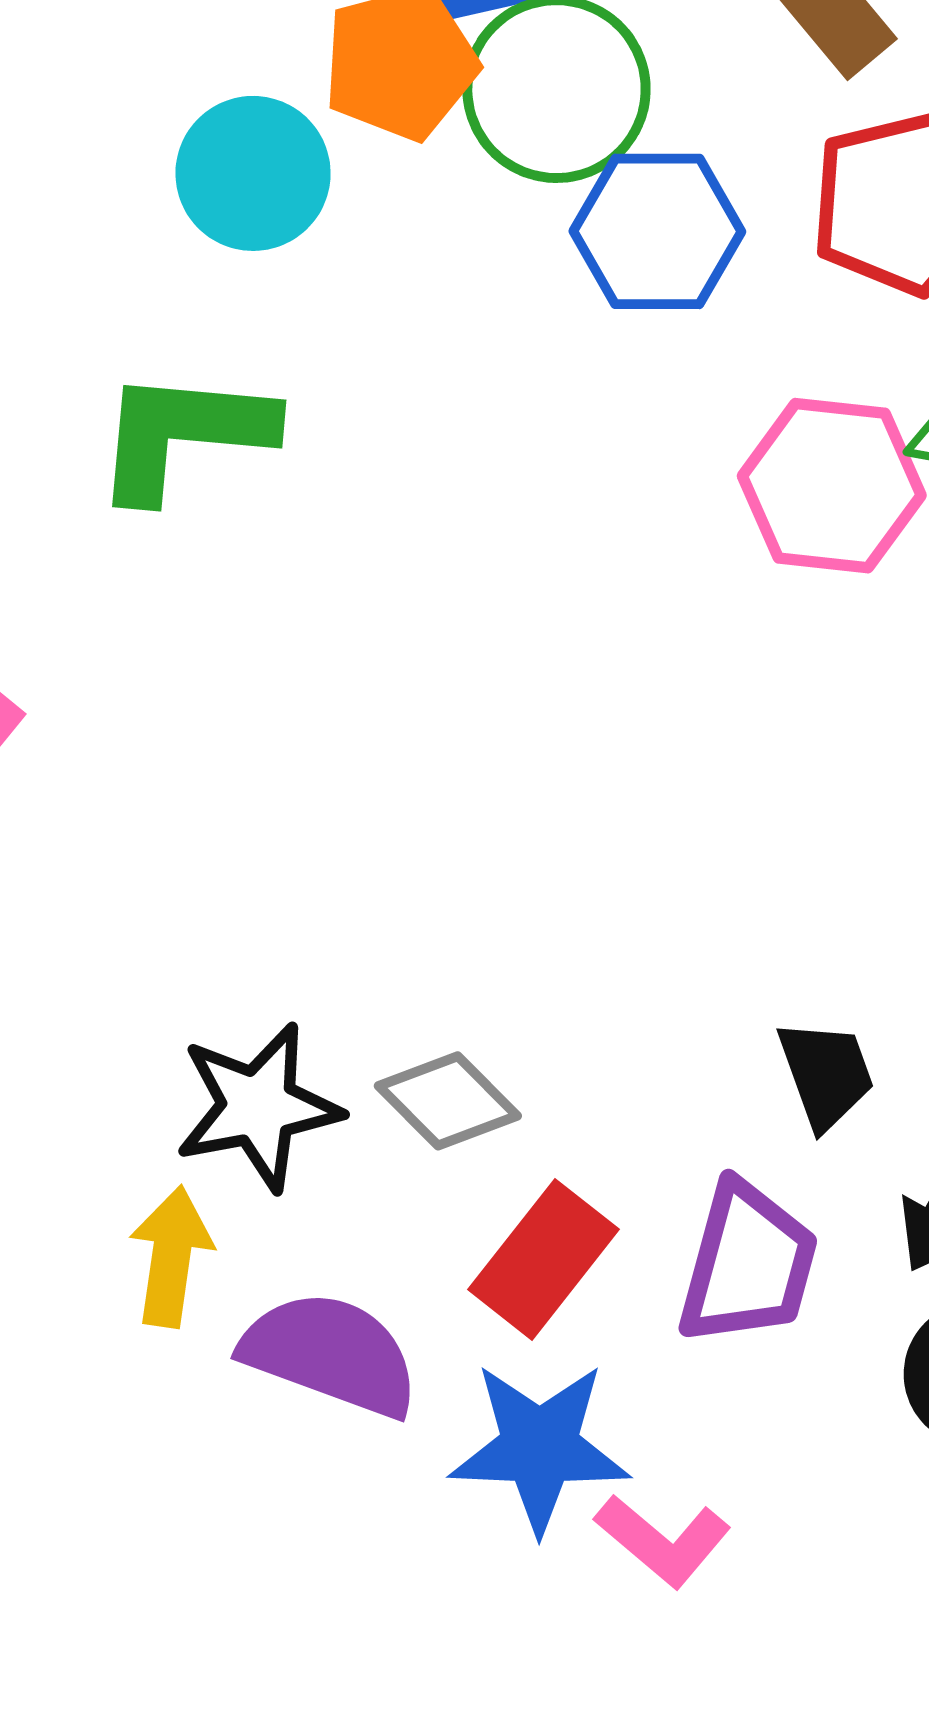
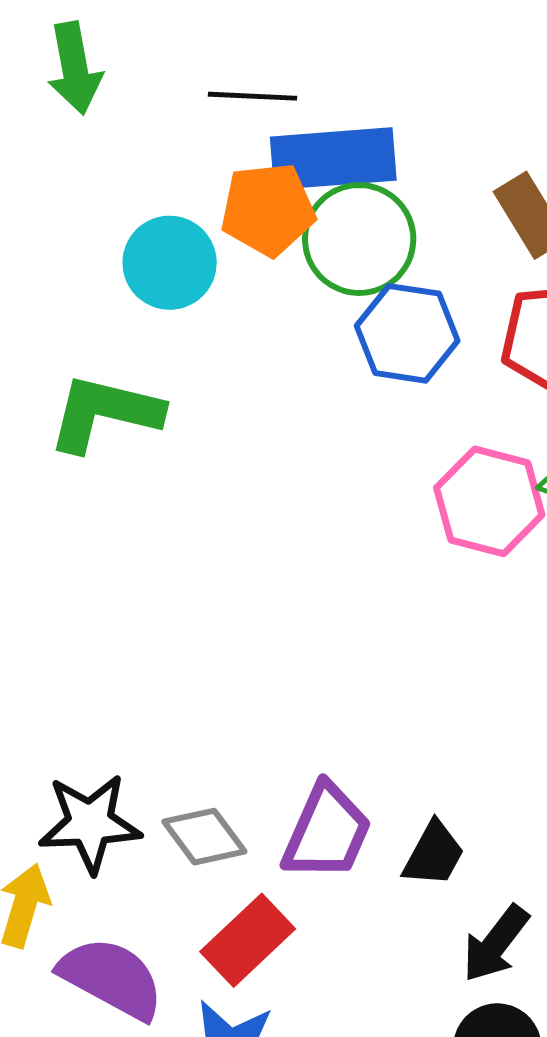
black trapezoid: (826, 1074) -> (434, 854), turned 40
purple trapezoid: (748, 1264) -> (327, 832), moved

